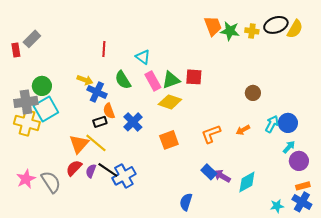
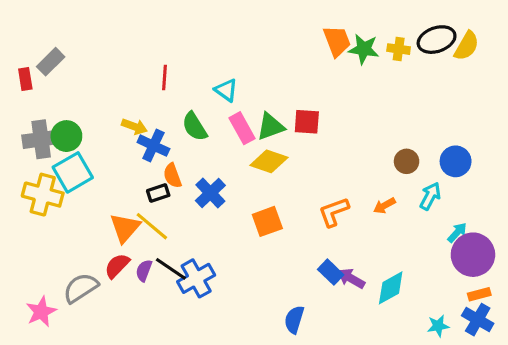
brown circle: (253, 93) -> (407, 161), moved
gray cross: (26, 102) -> (41, 139), moved
blue circle: (288, 123) -> (456, 161), moved
purple circle: (299, 161) -> (473, 255), size x1.4
pink star: (26, 179) -> (41, 312), moved
gray semicircle: (51, 182) -> (81, 288), turned -90

